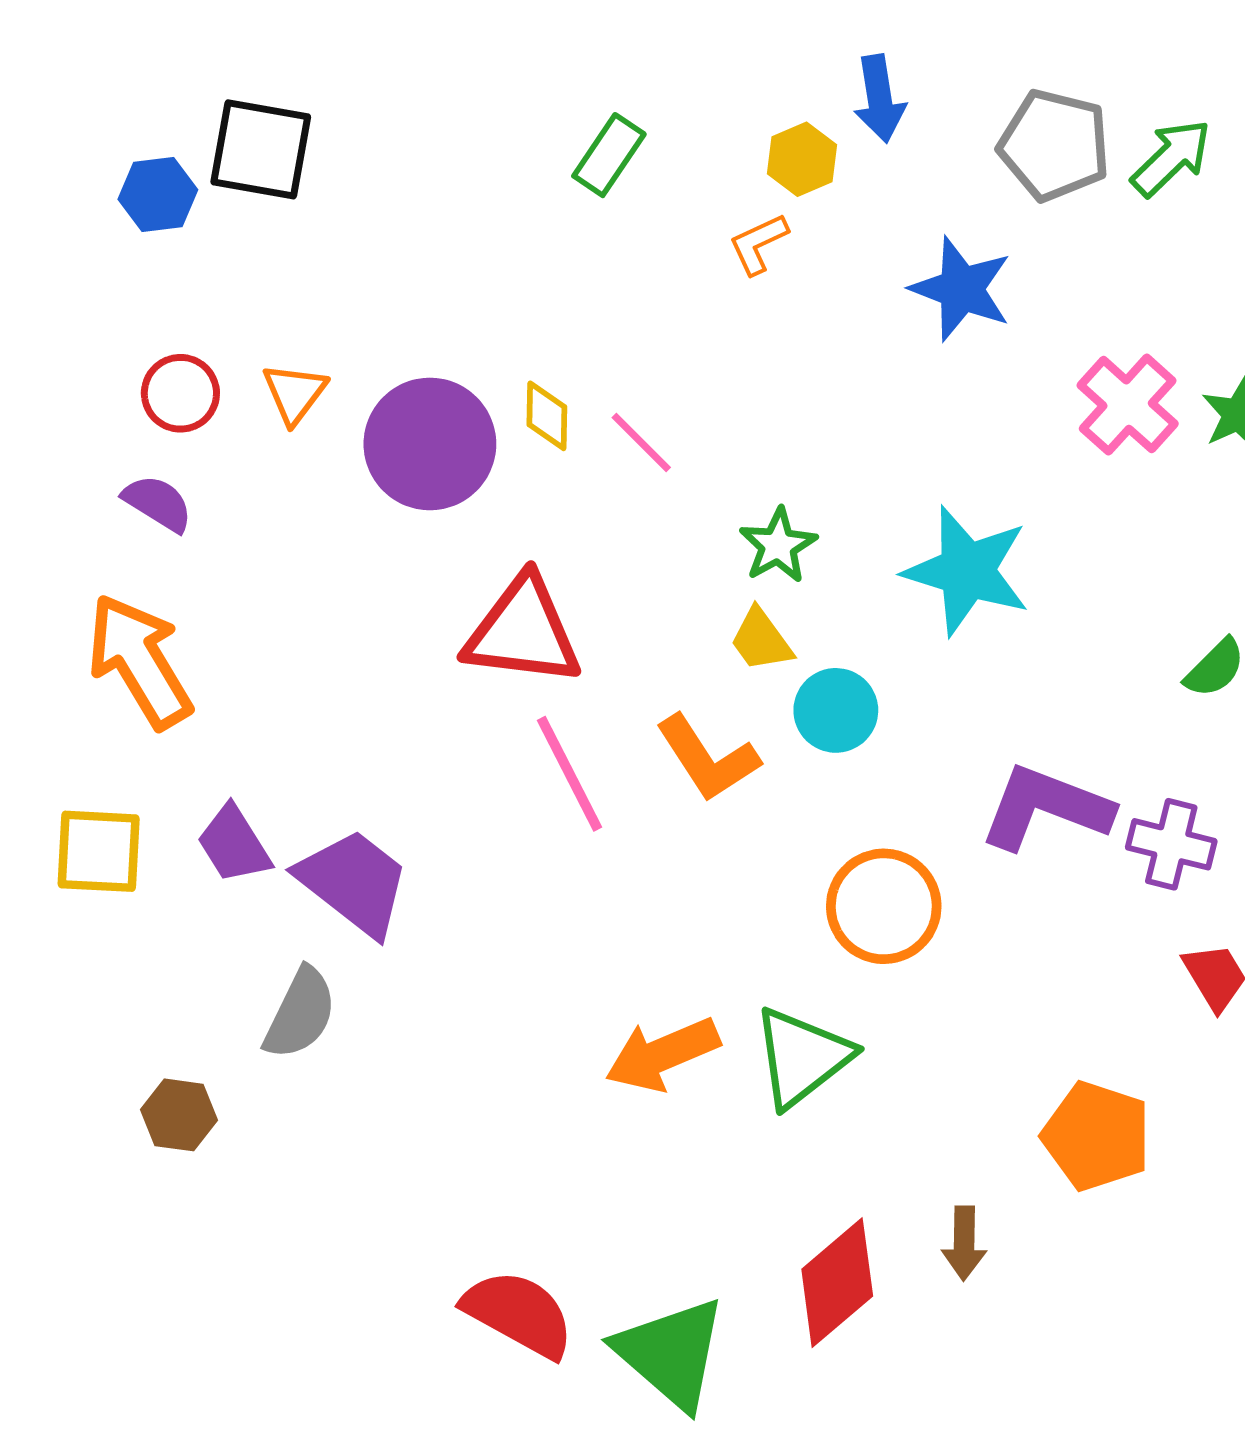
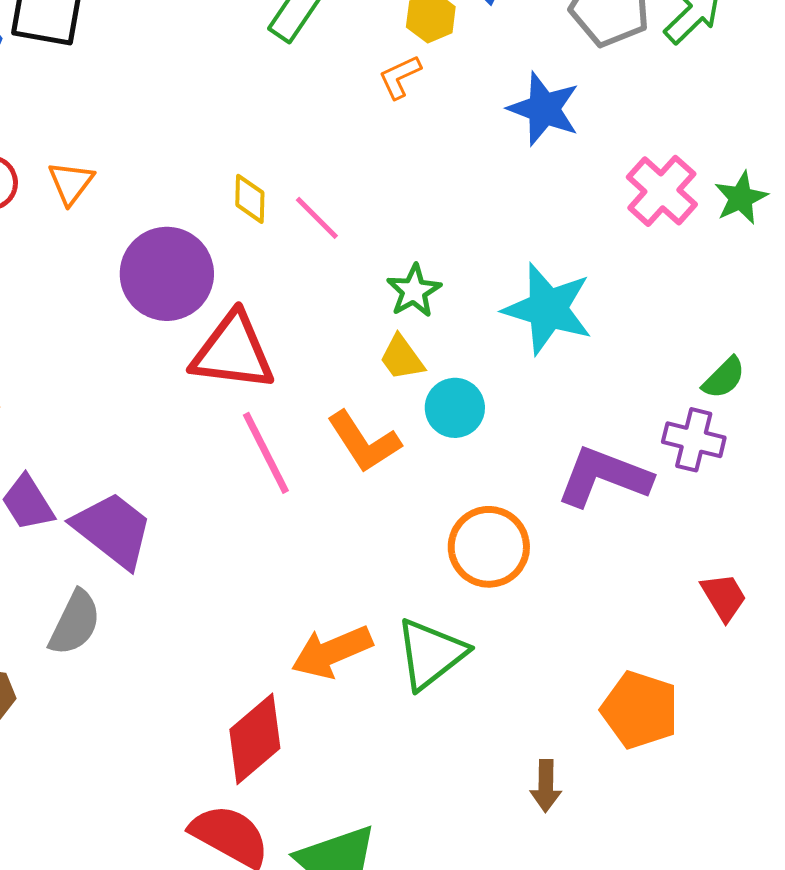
purple circle: (430, 444) -> (167, 274), moved
purple cross: (1171, 844) -> (694, 440), moved
red diamond: (837, 1283) -> (255, 739), moved

